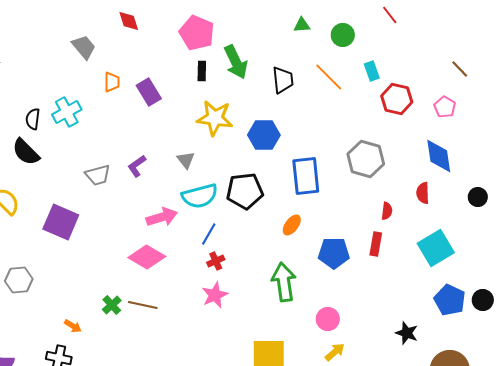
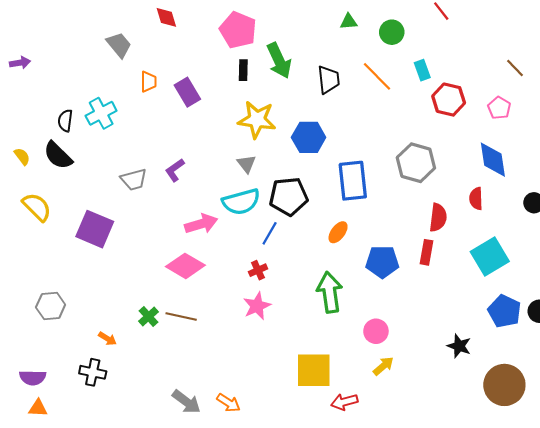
gray triangle: (186, 160) -> (246, 164), moved
red semicircle: (387, 211) -> (438, 218), size x1.5
blue line: (209, 234) -> (270, 233), moved
gray hexagon: (19, 280) -> (51, 306), moved

